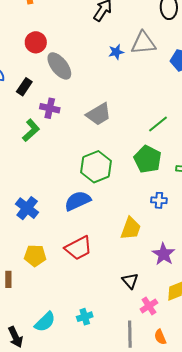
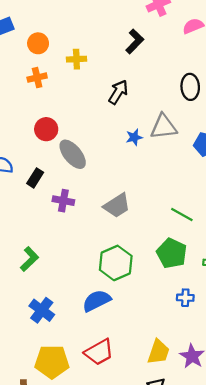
green line: (158, 124) -> (182, 215), turned 70
green L-shape: (31, 130) -> (29, 259), moved
yellow trapezoid: (131, 228) -> (158, 352), moved
yellow pentagon: (35, 256) -> (52, 362), size x1.4

